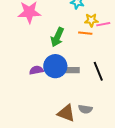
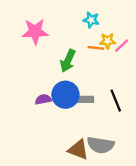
pink line: (103, 24) -> (122, 46), turned -32
orange line: (85, 33) -> (96, 48), moved
gray semicircle: (85, 109) -> (101, 145), size x1.6

